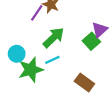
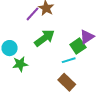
cyan line: (52, 60) -> (69, 60), moved
green star: (31, 70) -> (20, 64), size x0.7

